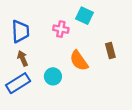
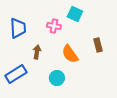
brown arrow: (23, 58) -> (37, 52), moved, turned 32
cyan circle: (53, 76) -> (57, 78), moved

